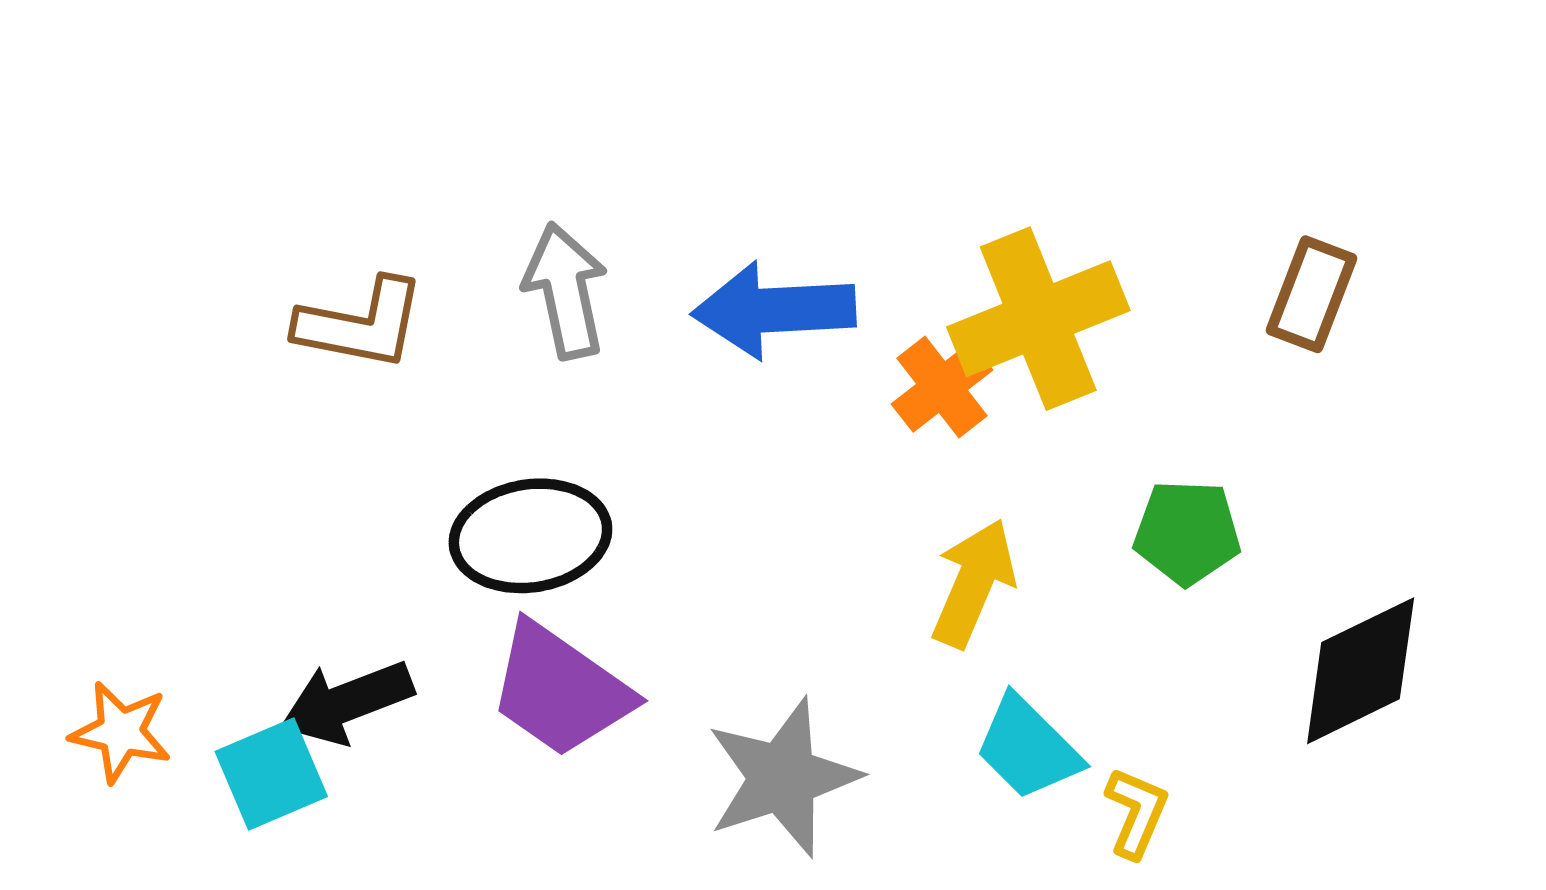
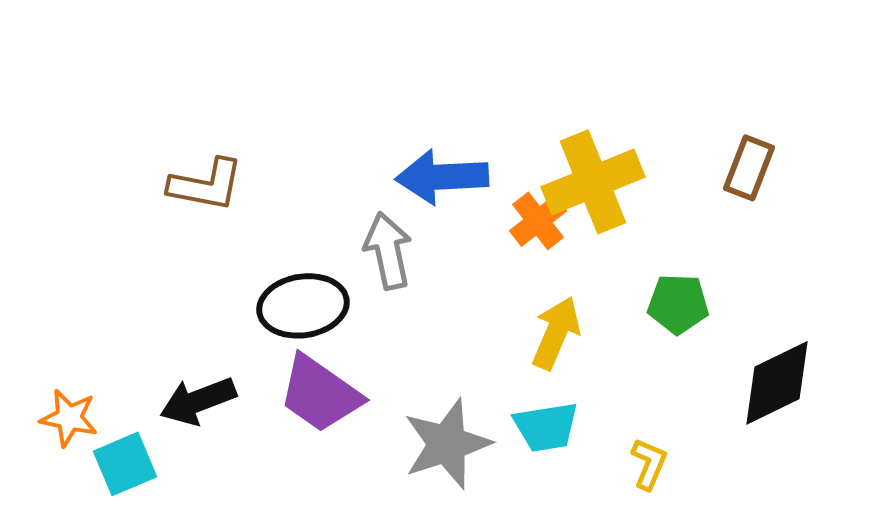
gray arrow: (565, 291) -> (388, 251), moved
cyan trapezoid: (1028, 748) -> (546, 427), moved, turned -54
cyan square: (271, 774) -> (125, 464), moved

